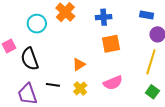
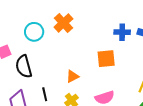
blue cross: (104, 17) -> (122, 32), moved
black line: (53, 85) -> (45, 94), turned 64

